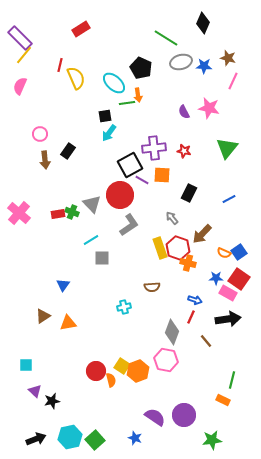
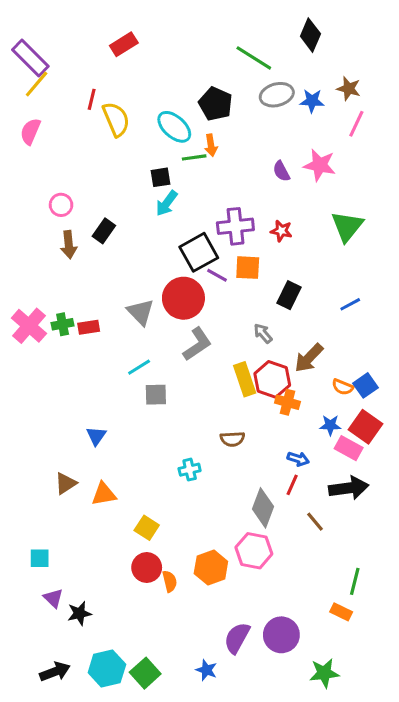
green cross: (72, 212) -> (63, 324), moved, turned -32
yellow square: (122, 366) -> (147, 528), moved
purple semicircle: (155, 417) -> (237, 638), turned -95

